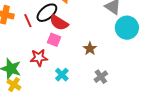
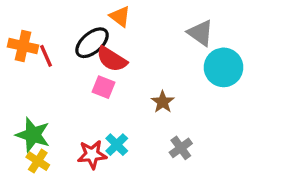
red line: (28, 21) -> (46, 56), moved
red star: (39, 58) -> (92, 155), moved

